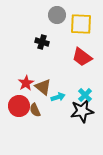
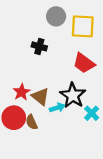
cyan cross: (85, 95) -> (92, 113), moved
black star: (82, 111) -> (73, 95), moved, turned -30

